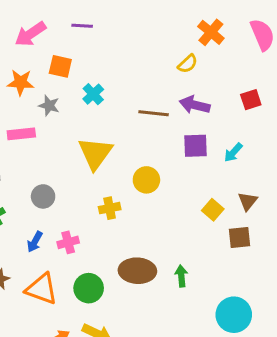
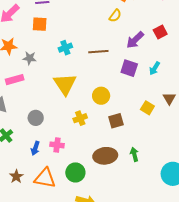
orange square: (60, 66) -> (40, 24), moved
cyan cross: (93, 94) -> (65, 48), moved, turned 32
purple arrow: (195, 105) -> (135, 40), moved, turned -48
purple square: (195, 146) -> (129, 68), turned 30
brown square: (240, 237) -> (116, 121), moved
pink cross: (68, 242) -> (57, 145), turned 32

